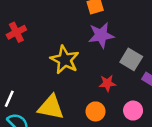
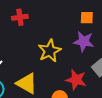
red star: (107, 83) -> (76, 80), size x1.5

